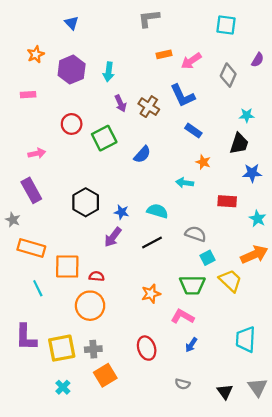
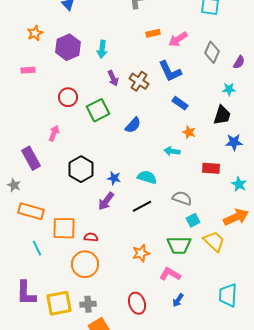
purple semicircle: (258, 60) -> (239, 62), moved
pink arrow: (37, 153) -> (54, 133), moved, turned -56

